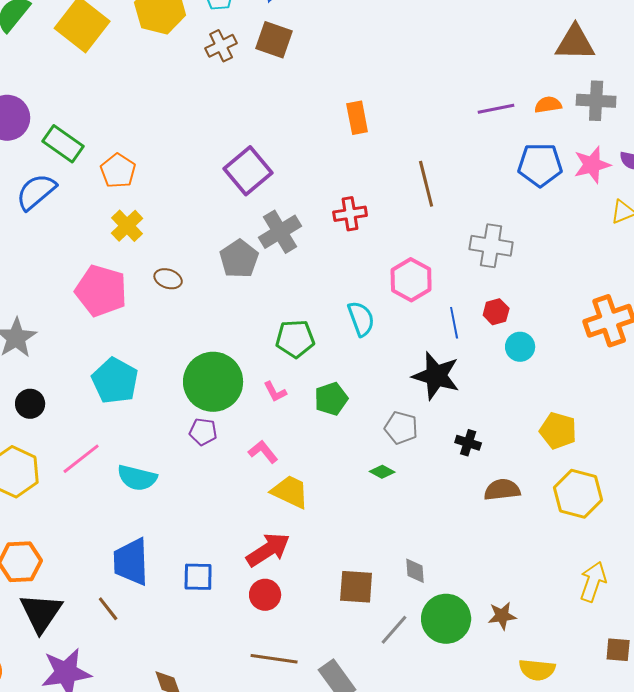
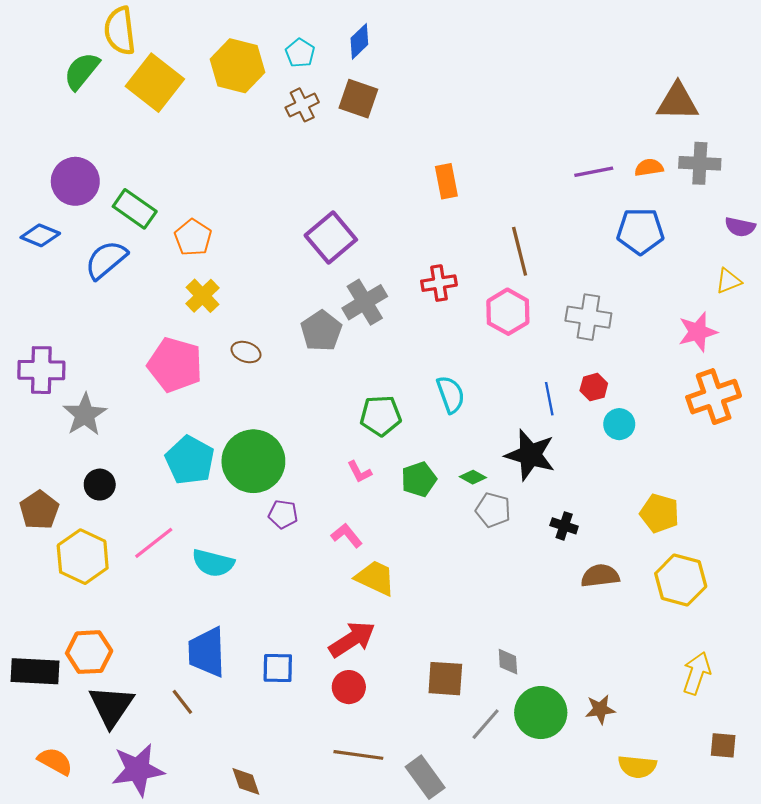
pink star: (592, 165) -> (698, 332), moved
pink hexagon: (411, 280) -> (508, 312), moved
green circle: (213, 382) -> (253, 461), moved
green diamond: (382, 472) -> (473, 477), moved

